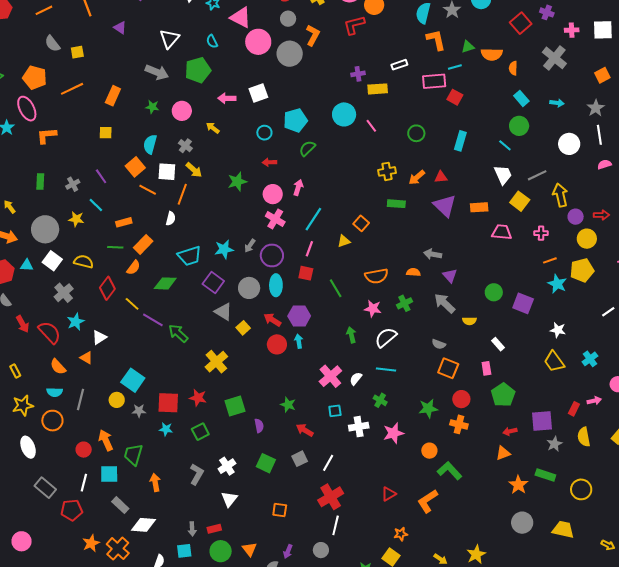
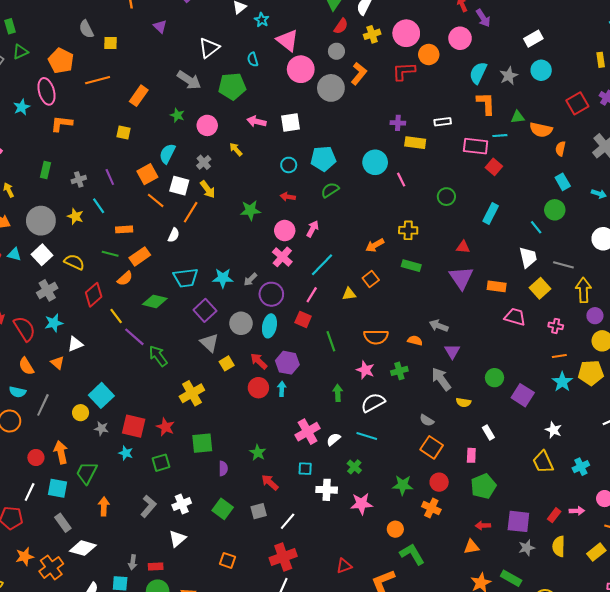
gray line: (537, 175) -> (563, 265), turned 30
orange arrow: (417, 177) -> (375, 245), moved

